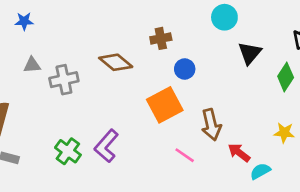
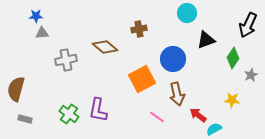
black triangle: (250, 53) -> (206, 40), turned 30
gray triangle: (32, 65) -> (42, 33), moved
blue circle: (185, 69) -> (173, 59), moved, size x1.6
purple L-shape: (106, 146) -> (98, 110), turned -30

